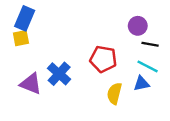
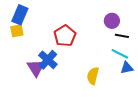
red pentagon: (103, 59) -> (65, 36), moved, turned 30
purple triangle: (31, 84) -> (36, 68), moved, turned 36
blue triangle: (141, 84) -> (127, 68), moved

